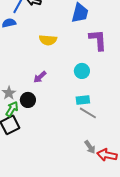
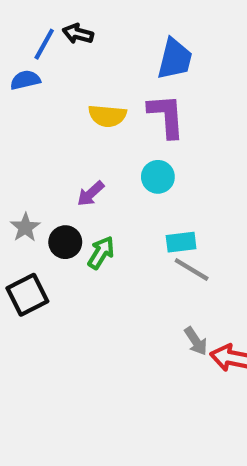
purple L-shape: (98, 40) -> (166, 116), moved
cyan circle: (82, 71) -> (158, 177), moved
green arrow: (12, 109) -> (101, 253), moved

